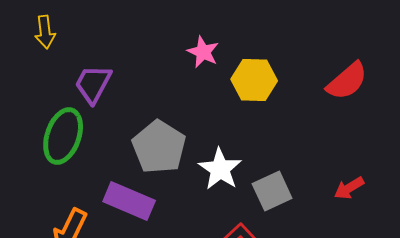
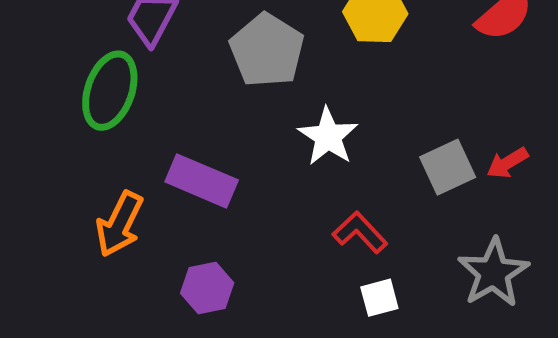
gray pentagon: (159, 147) -> (267, 50), moved
gray square: (272, 191) -> (448, 167), moved

